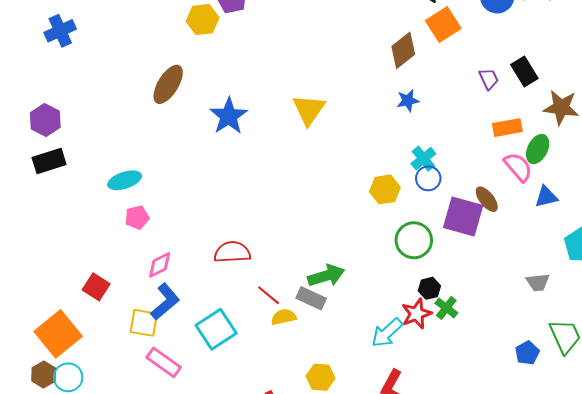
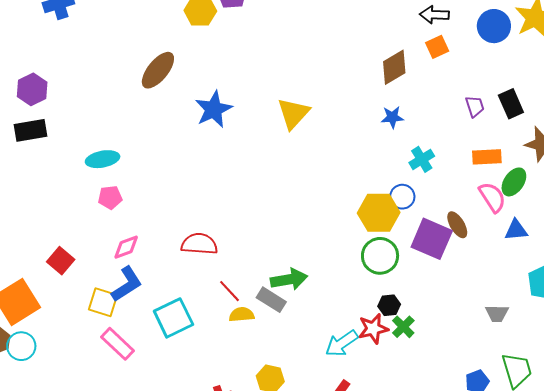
orange square: (443, 25) -> (437, 47), size x0.7
cyan cross: (423, 159) -> (422, 159), moved
yellow hexagon: (385, 189) -> (379, 213), moved, size x1.4

